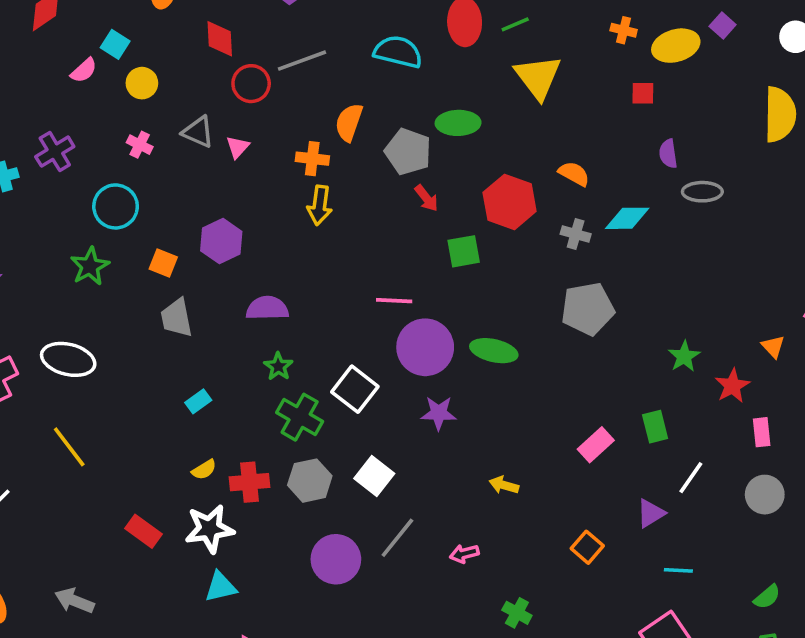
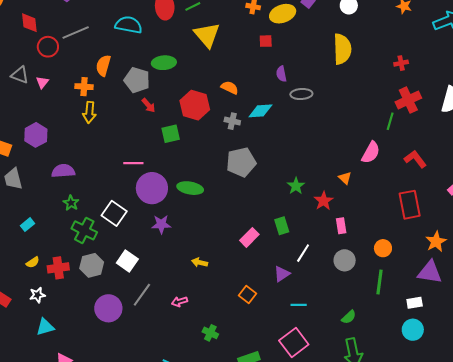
white star: (209, 529) -> (37, 295), size x0.6

